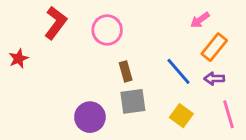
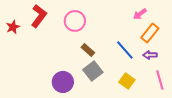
red star: (19, 59) -> (13, 27), moved
brown rectangle: (126, 71) -> (88, 50), turned -32
gray square: (133, 101) -> (93, 71), turned -30

